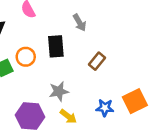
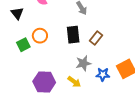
black rectangle: (56, 46) -> (73, 35), moved
gray star: (59, 91) -> (83, 63), moved

